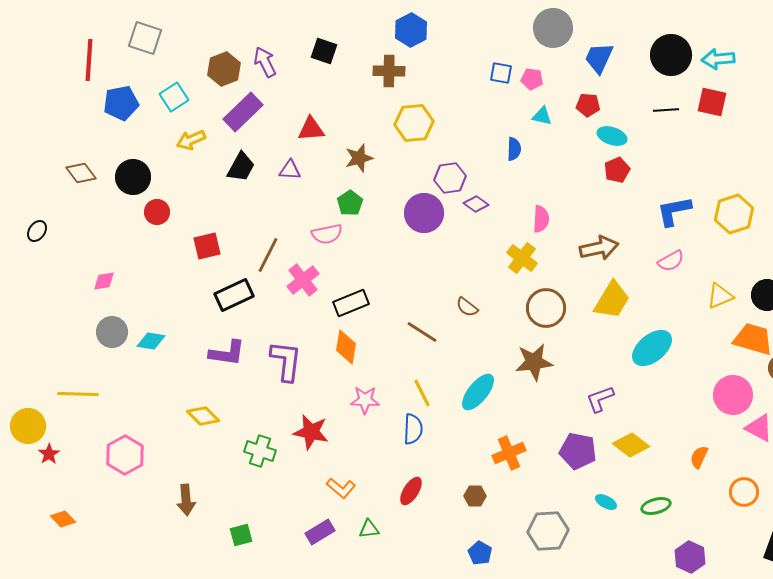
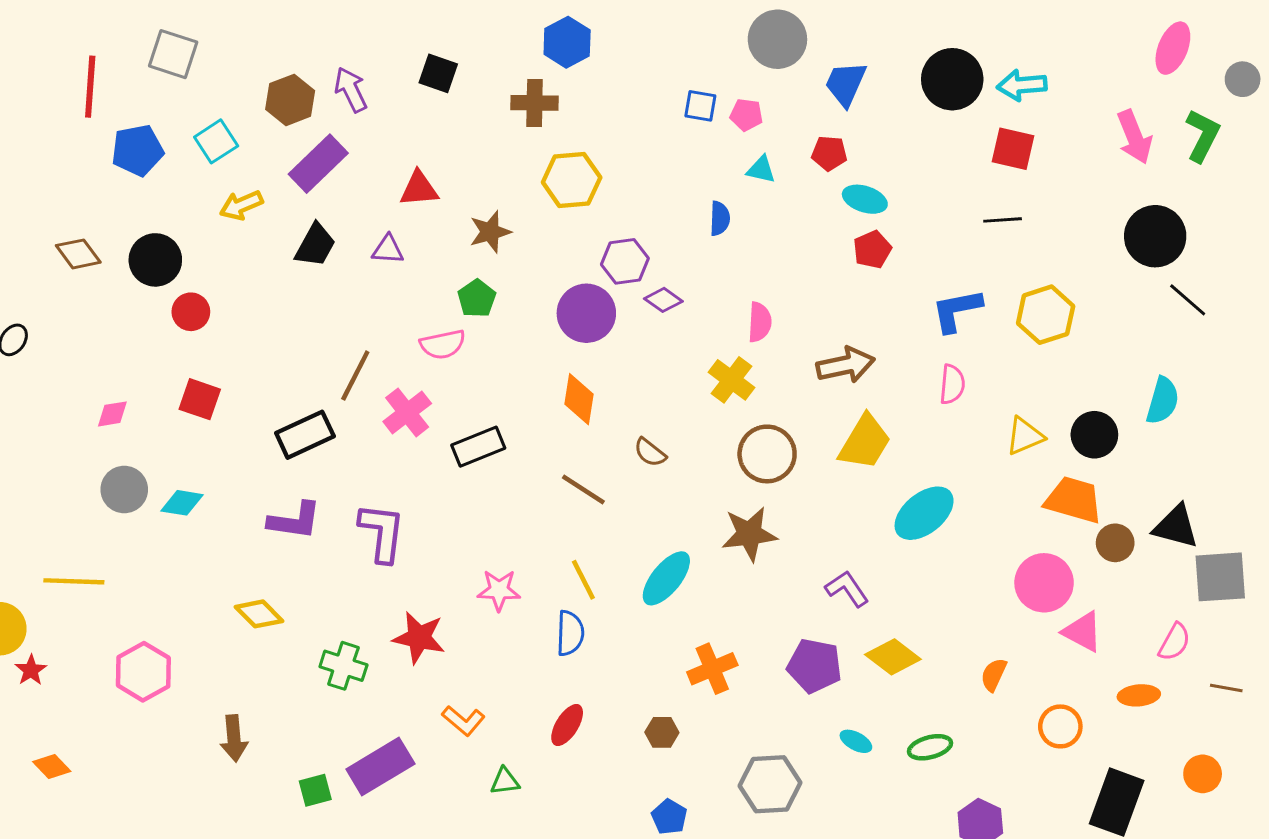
black line: (666, 110) -> (1003, 220), moved
red square: (207, 246) -> (200, 399), moved, turned 32
pink semicircle: (671, 261) -> (952, 384), turned -56
orange diamond: (346, 347) -> (579, 399), moved
purple L-shape: (600, 399) -> (847, 589), turned 76
purple rectangle: (320, 532) -> (380, 766), moved, size x1.5

